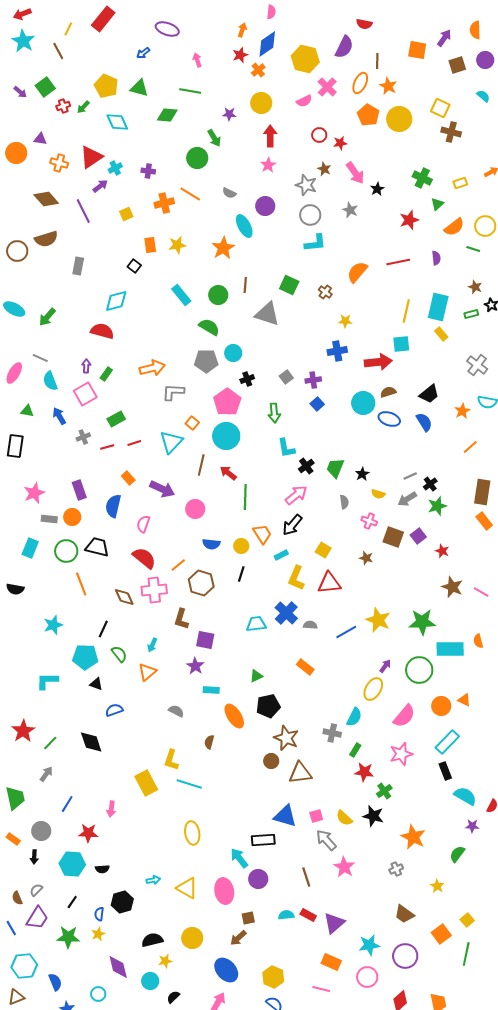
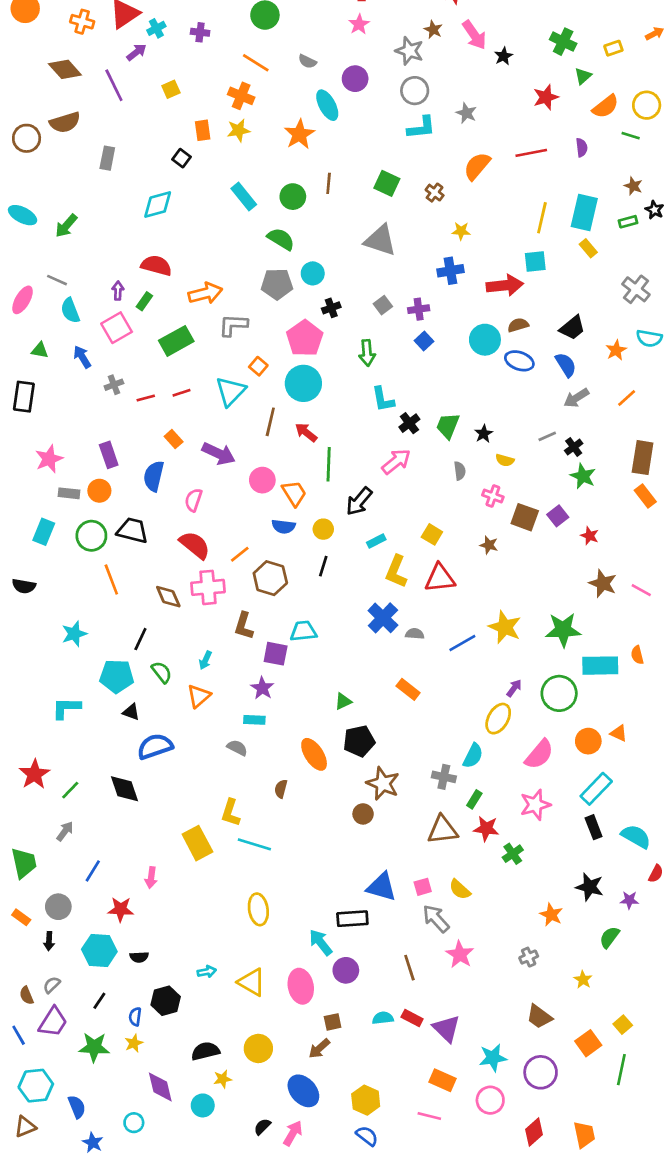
orange cross: (164, 203) -> (241, 96), moved, turned 36
gray star: (350, 210) -> (466, 113), moved
gray triangle: (267, 314) -> (380, 240), moved
red semicircle: (102, 331) -> (156, 265), moved
green rectangle: (116, 419) -> (176, 341), moved, size x1.4
gray arrow: (407, 499) -> (576, 398), moved
green star: (437, 506) -> (583, 476), turned -30
black arrow: (292, 525) -> (359, 501), moved
orange trapezoid: (262, 534) -> (294, 493), moved
cyan trapezoid: (256, 624) -> (303, 631), moved
cyan rectangle: (211, 690) -> (254, 720), moved
blue semicircle: (114, 710) -> (155, 746), size x1.5
brown triangle: (300, 773) -> (443, 830), moved
cyan semicircle: (465, 796) -> (636, 836), moved
black star: (373, 816) -> (590, 887), moved
orange star: (413, 837) -> (551, 915), size x0.7
purple triangle: (334, 923) -> (446, 1029), turned -35
black semicircle: (173, 997) -> (262, 1127), moved

